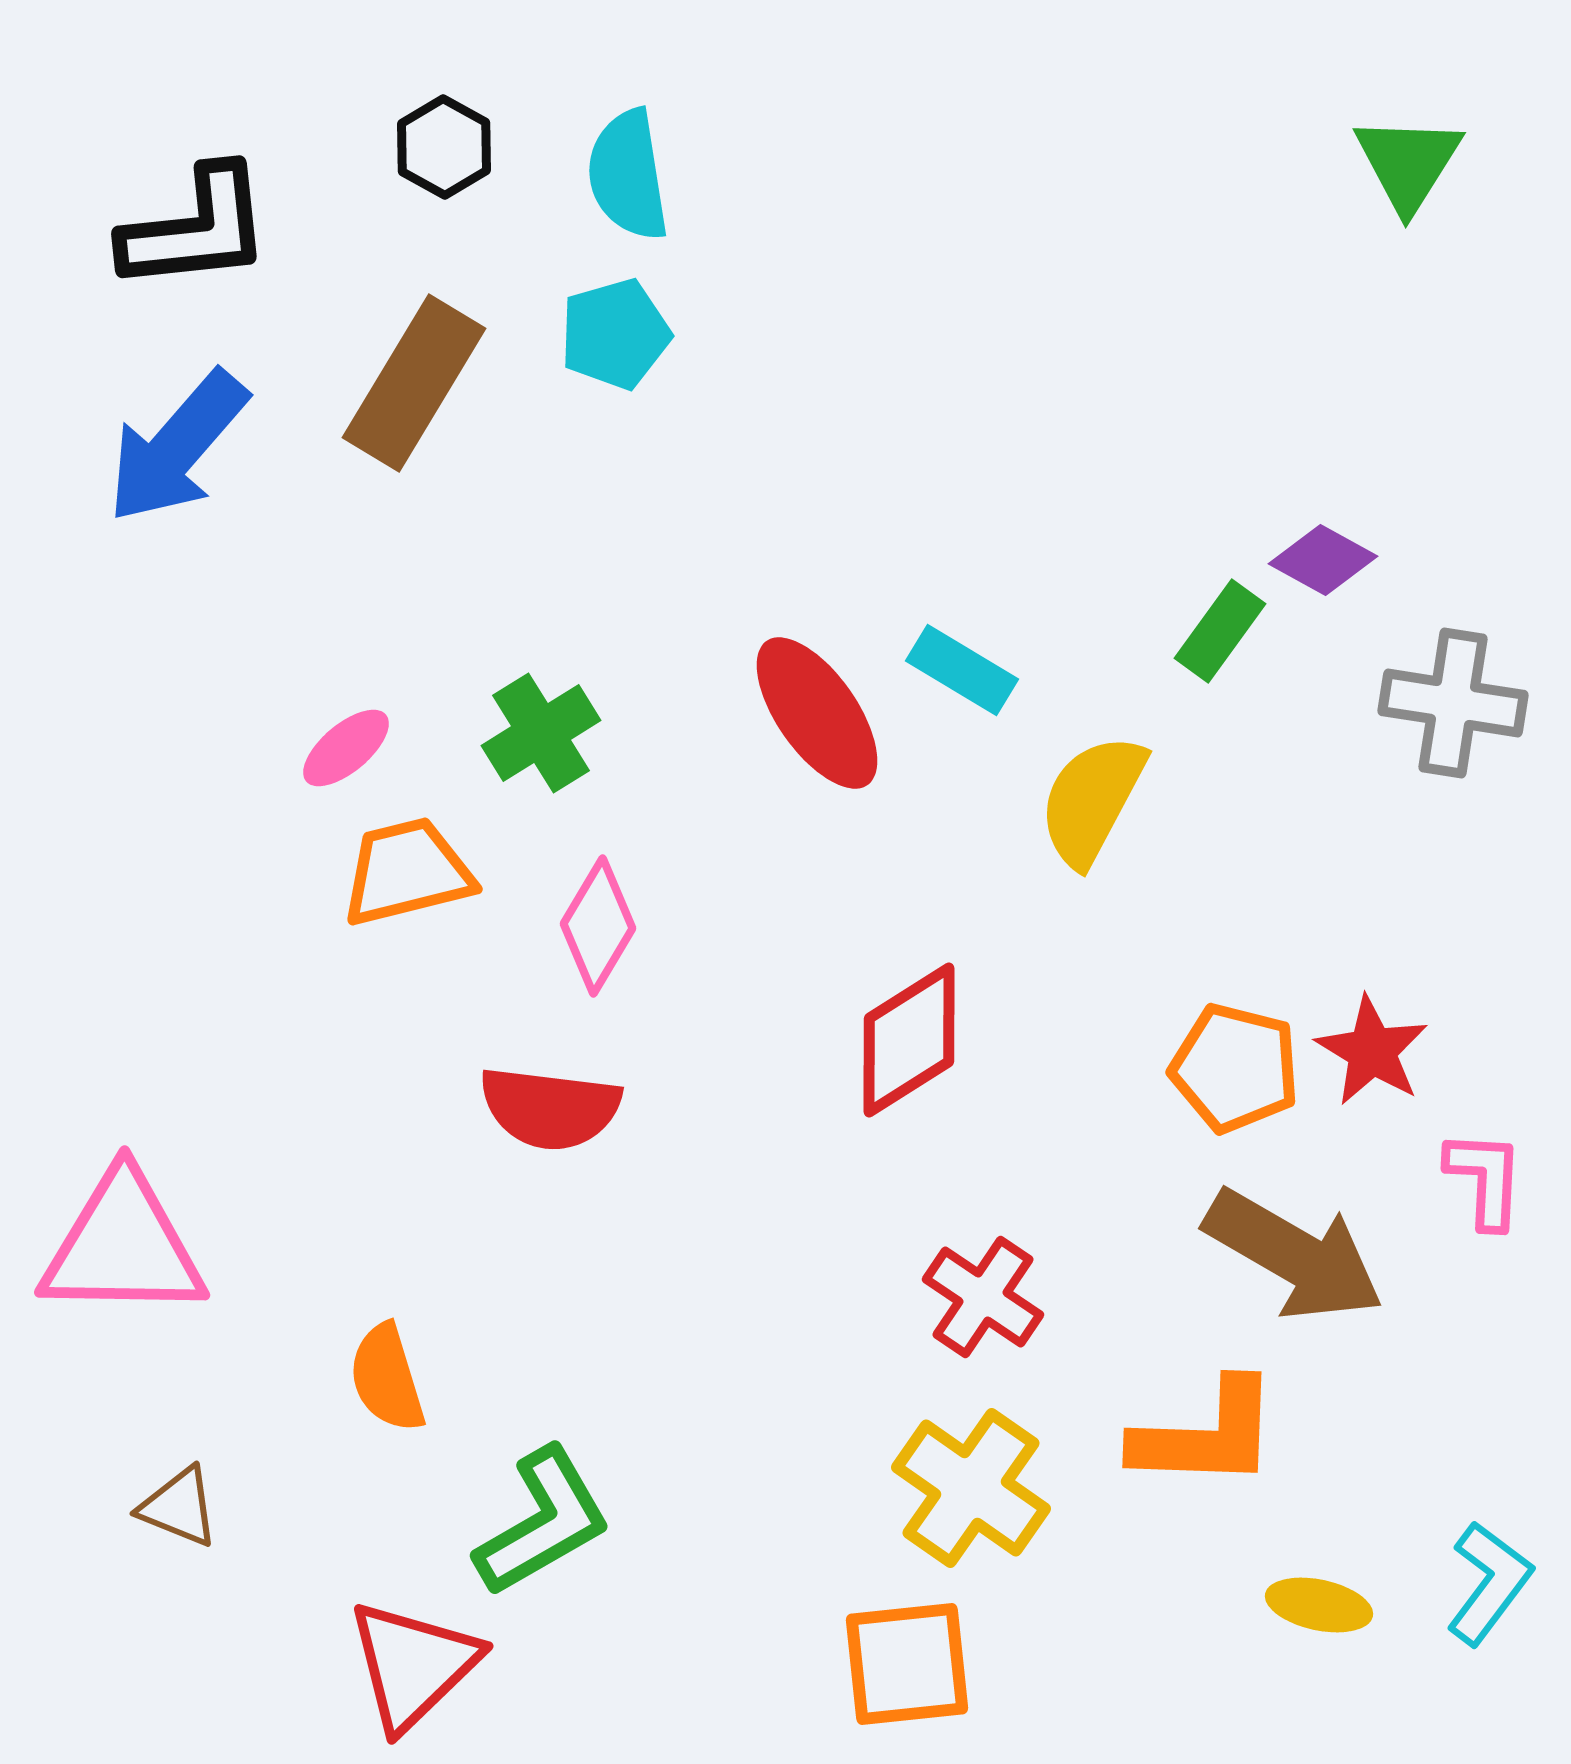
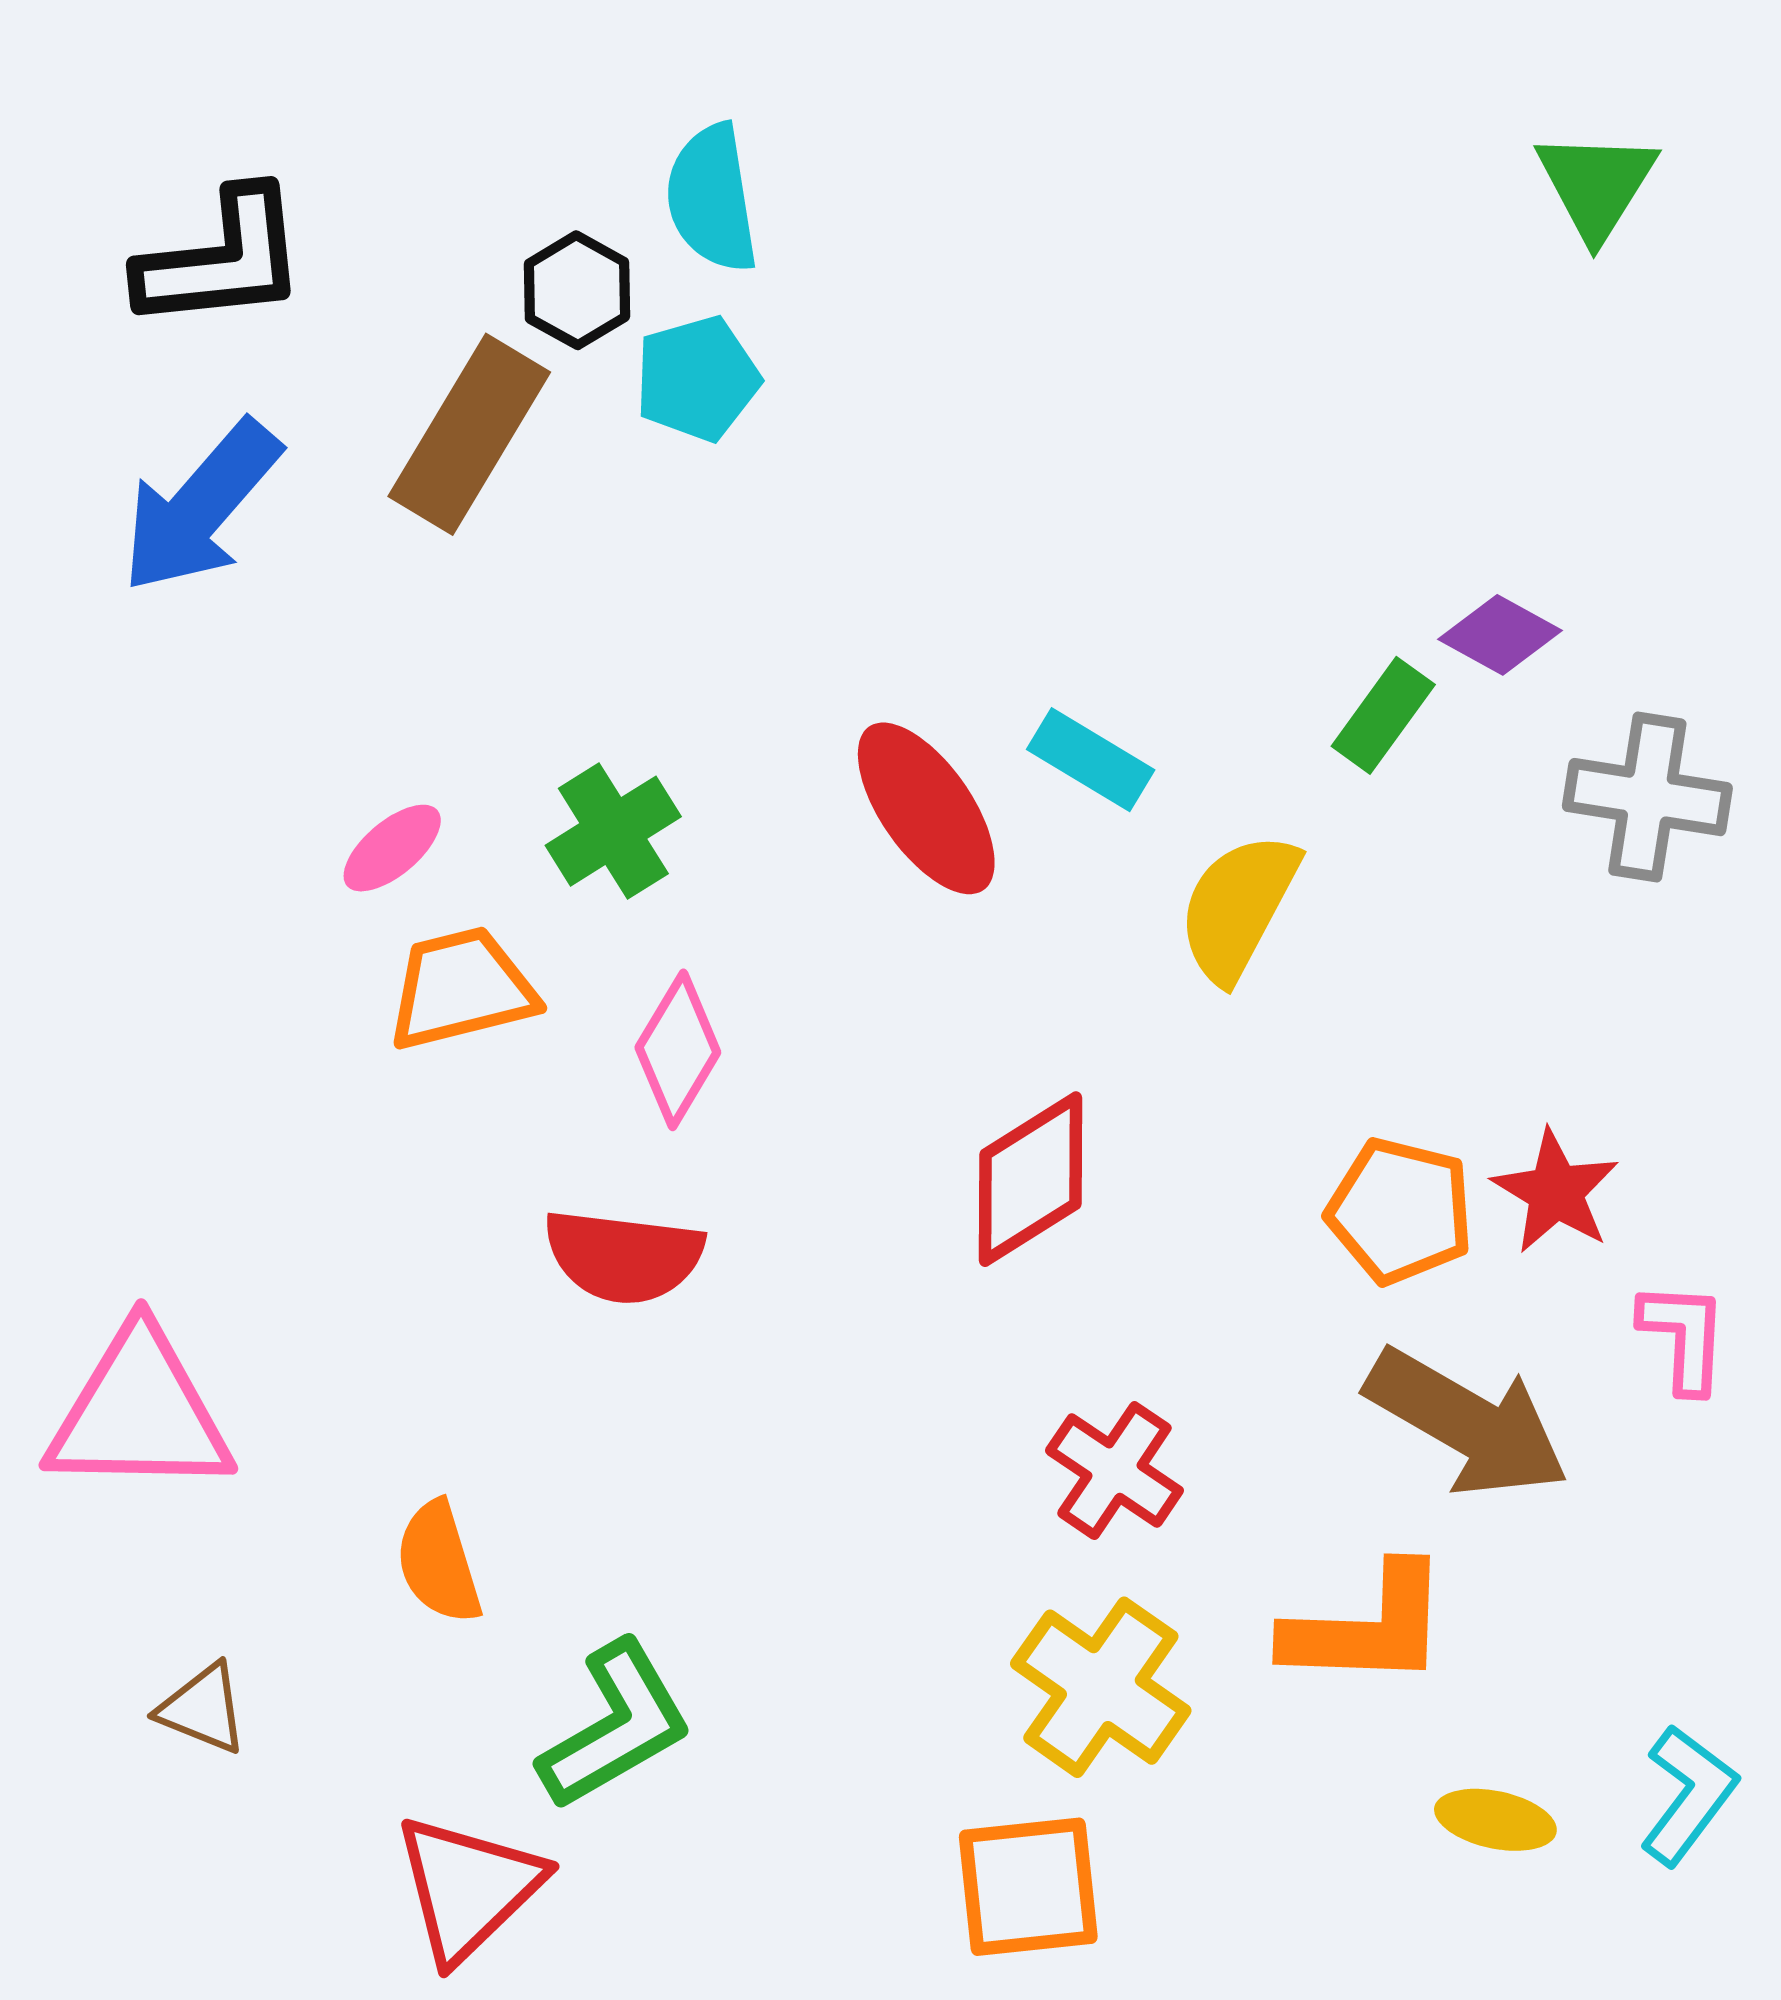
black hexagon: (444, 147) -> (577, 290), moved

